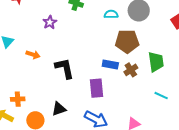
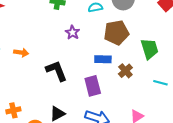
purple star: (50, 22) -> (72, 32), moved
orange arrow: (33, 55) -> (21, 53), moved
brown cross: (131, 70) -> (125, 71), moved

